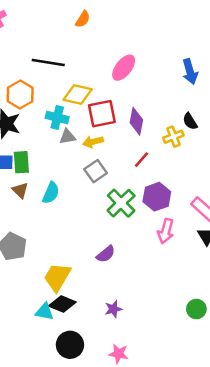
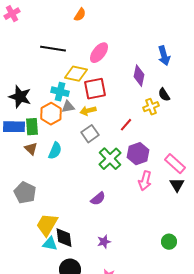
pink ellipse: (124, 68) -> (99, 53), moved
orange hexagon: (20, 94) -> (51, 114), moved
purple diamond: (136, 121) -> (139, 76), moved
yellow trapezoid: (57, 277) -> (47, 225), moved
black diamond: (62, 304) -> (64, 238), turned 60

